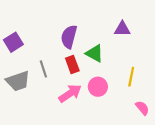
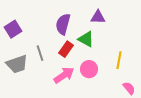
purple triangle: (122, 29) -> (98, 17), moved
red rectangle: (72, 64) -> (66, 49), turned 56

